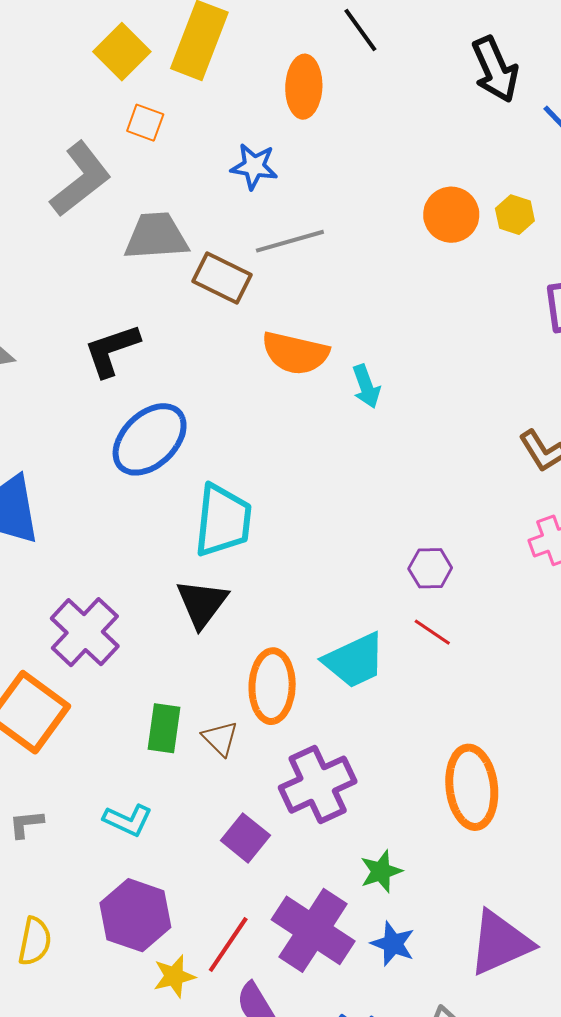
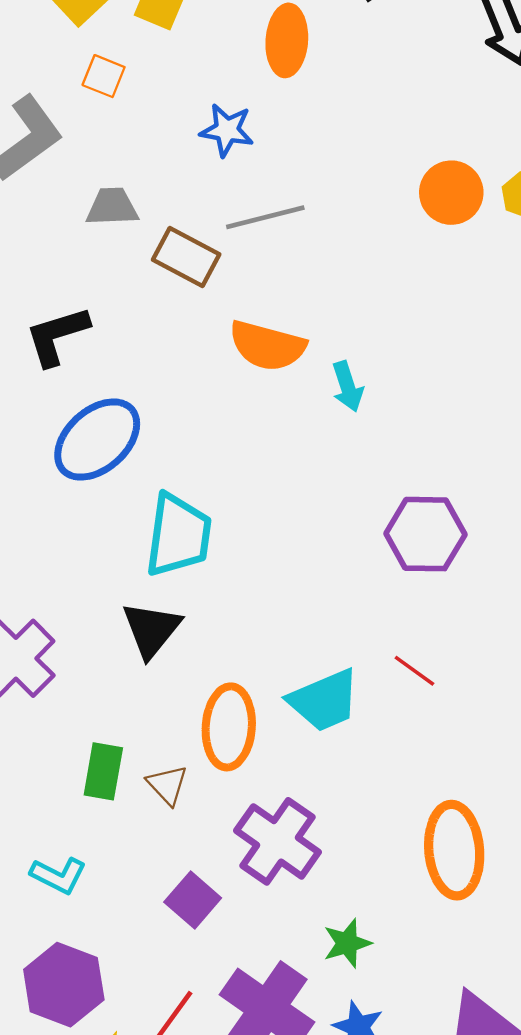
gray trapezoid: (156, 236) -> (112, 207), size x0.7
purple hexagon: (430, 568) -> (425, 534), moved, size x1.6
purple cross: (318, 785) -> (277, 841), turned -32

